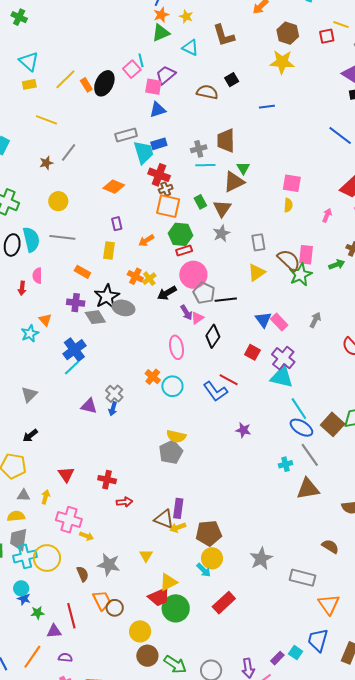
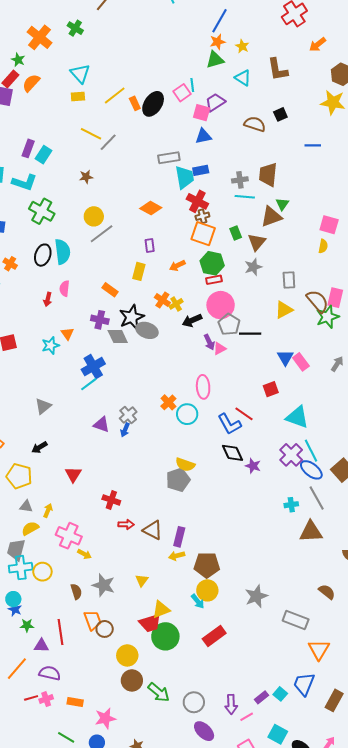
gray line: (69, 152) -> (108, 142), moved
gray line: (62, 237) -> (102, 234), moved, turned -50
black diamond: (213, 336) -> (233, 453), moved, turned -65
pink ellipse: (177, 347) -> (203, 387), moved
red square: (252, 352) -> (271, 389), turned 35
purple cross: (283, 358) -> (291, 455), moved
red triangle: (66, 474) -> (73, 474), moved
yellow semicircle: (16, 516) -> (30, 528), moved, turned -30
brown triangle: (164, 519) -> (153, 530), moved
yellow circle: (47, 558) -> (42, 572), size x0.7
purple semicircle: (65, 658) -> (50, 673), size x1.5

